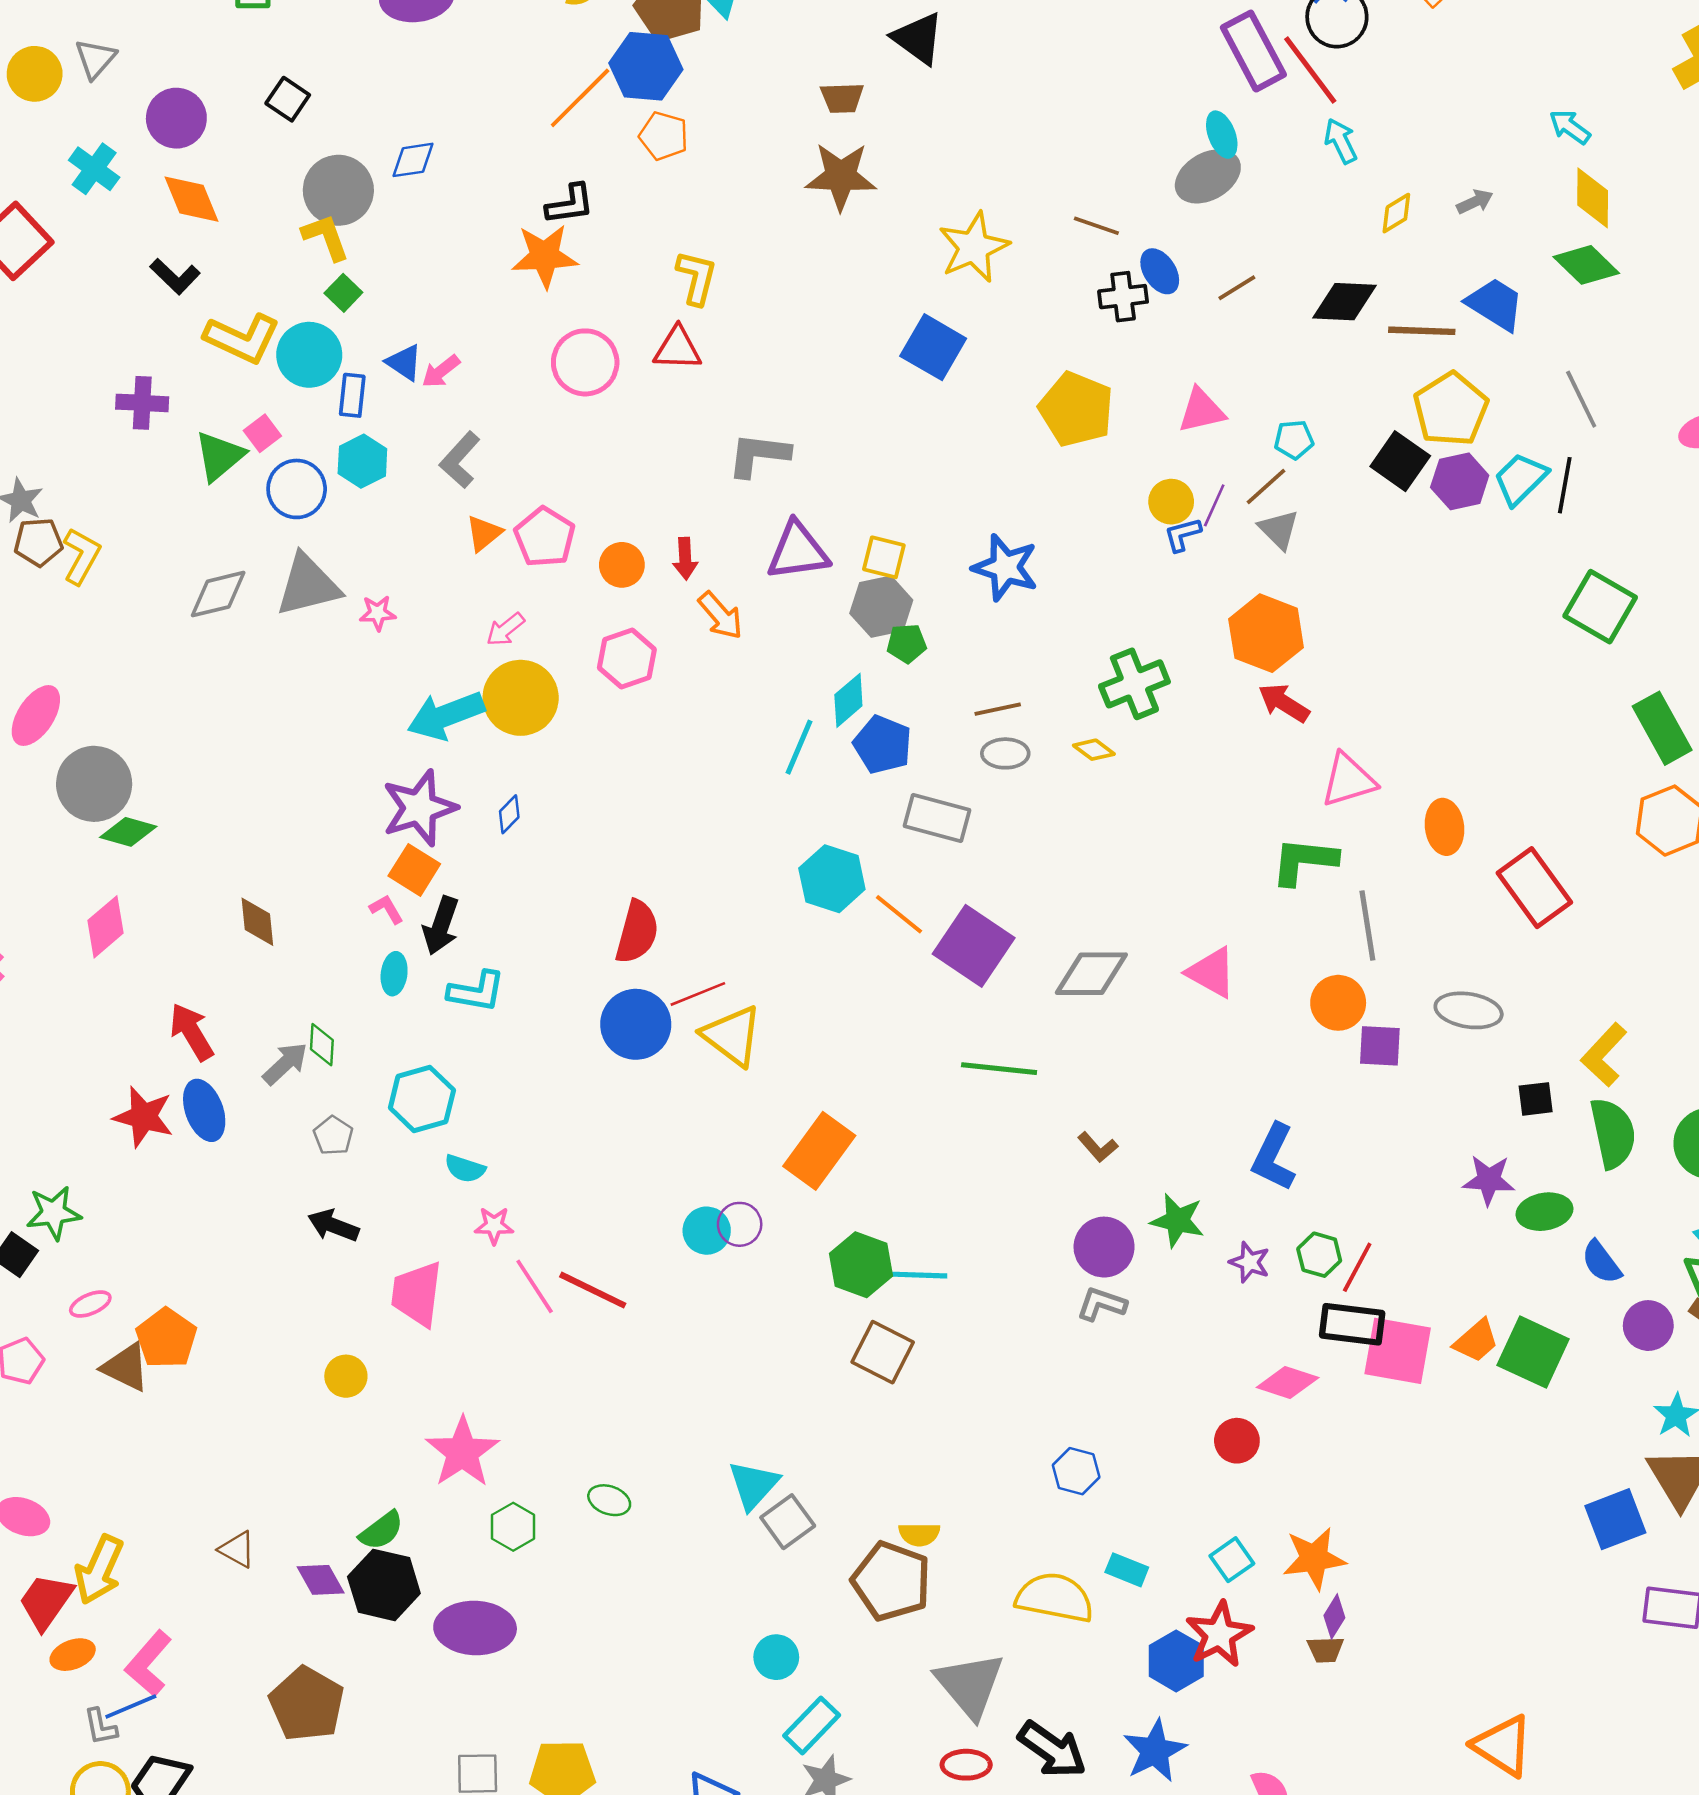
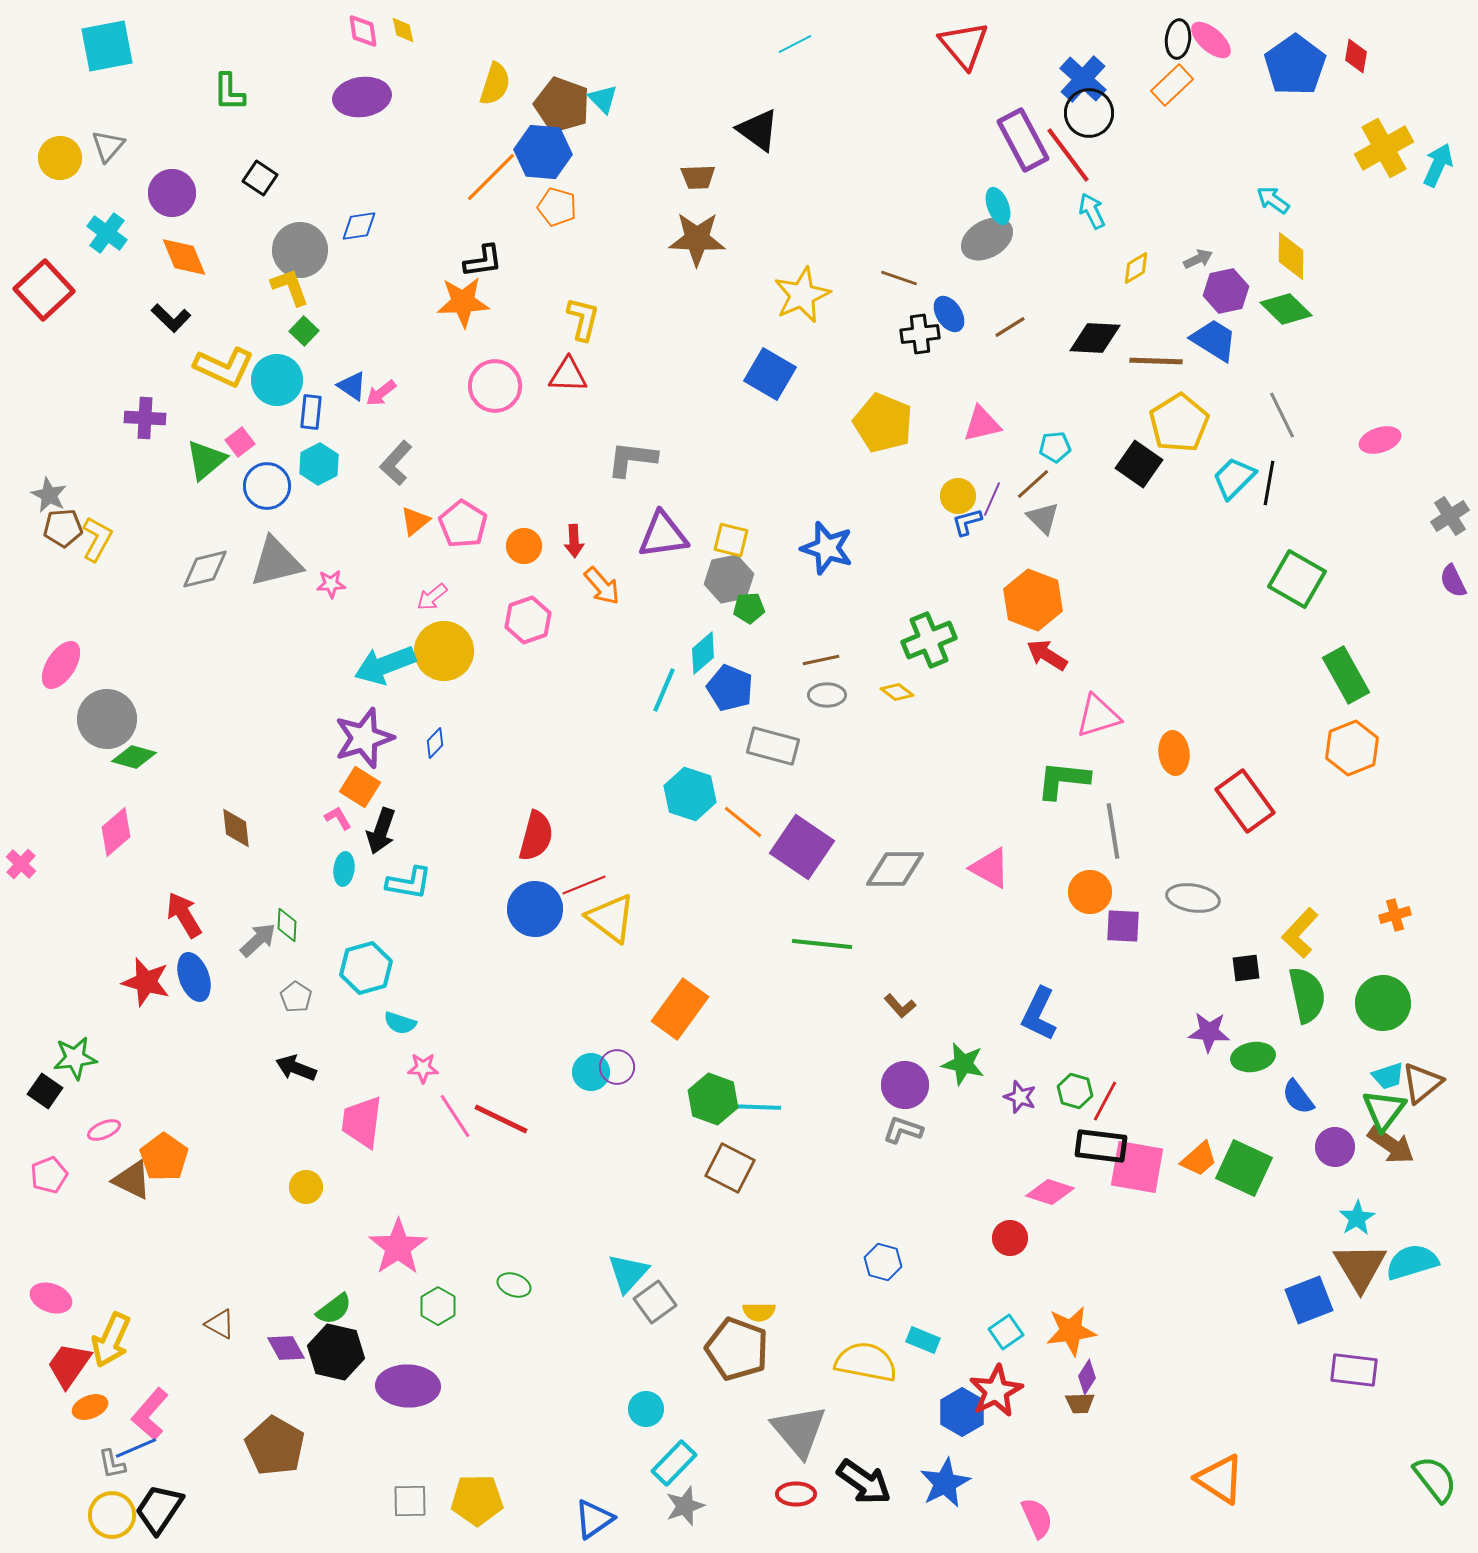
purple hexagon: (1460, 481) -> (1226, 291), moved

